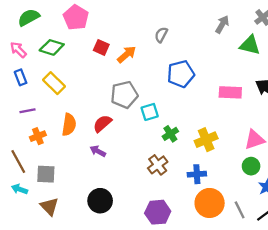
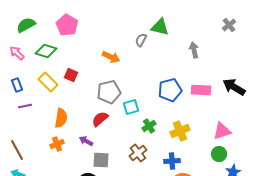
gray arrow: (222, 24) -> (194, 50), moved, turned -42
green triangle: (250, 45) -> (160, 27), moved
red square: (101, 47) -> (71, 75), moved
orange arrow: (127, 54) -> (111, 57), turned 66
blue pentagon: (181, 74) -> (170, 90), moved
blue rectangle: (21, 77) -> (17, 85), moved
red semicircle: (102, 123) -> (100, 119), moved
orange cross: (38, 136) -> (57, 144), moved
gray square: (46, 174) -> (101, 160), moved

